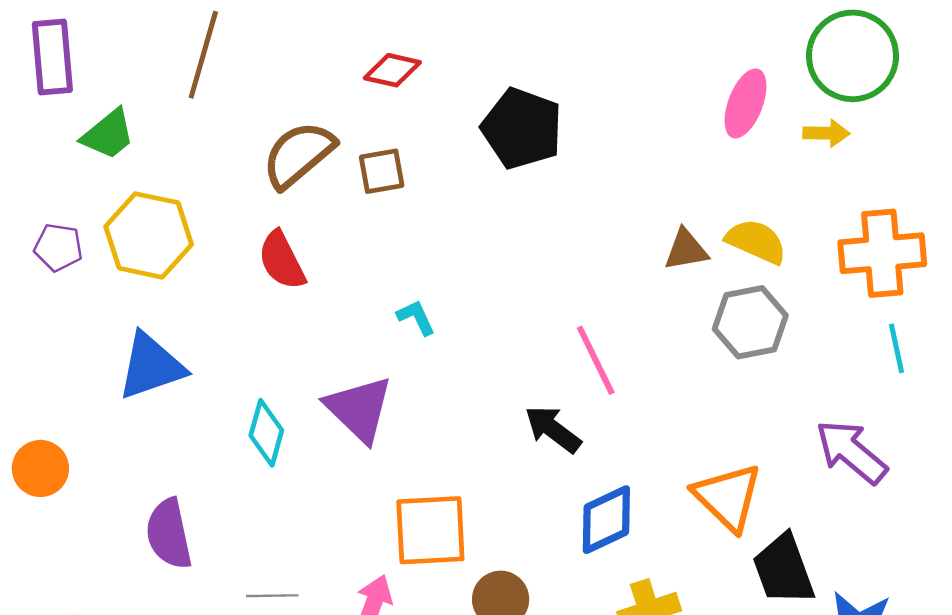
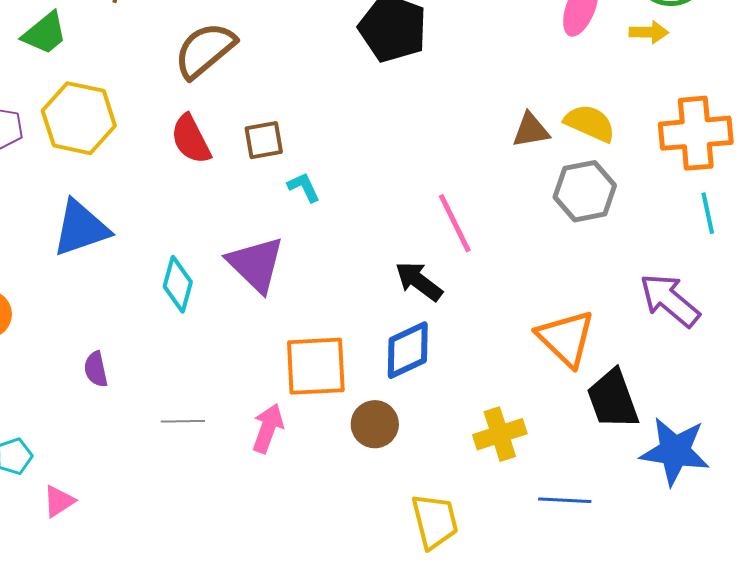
brown square: (382, 171) -> (264, 140), moved
blue diamond: (606, 520) -> (408, 350), moved
purple semicircle: (169, 534) -> (96, 369), size x0.6

